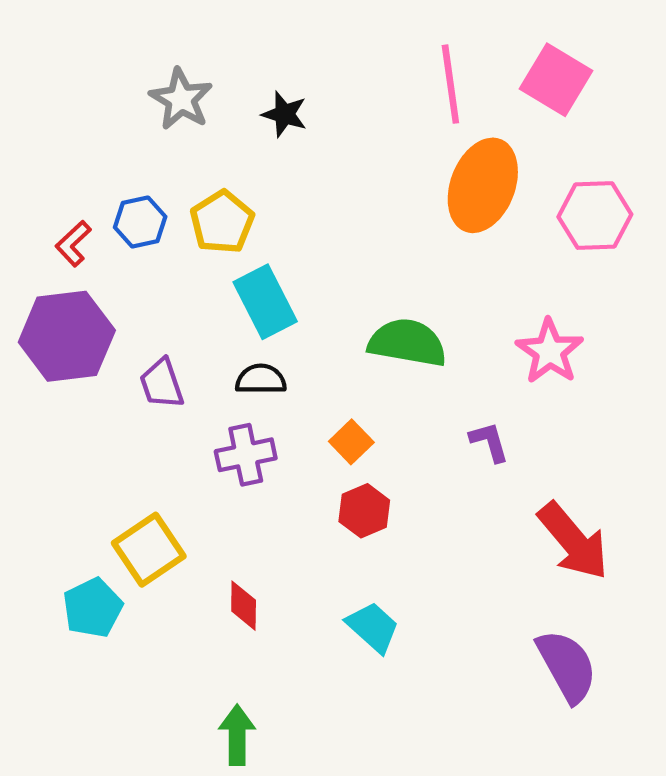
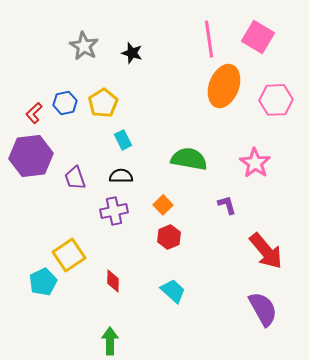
cyan rectangle: (265, 302) -> (123, 140), size x0.6

